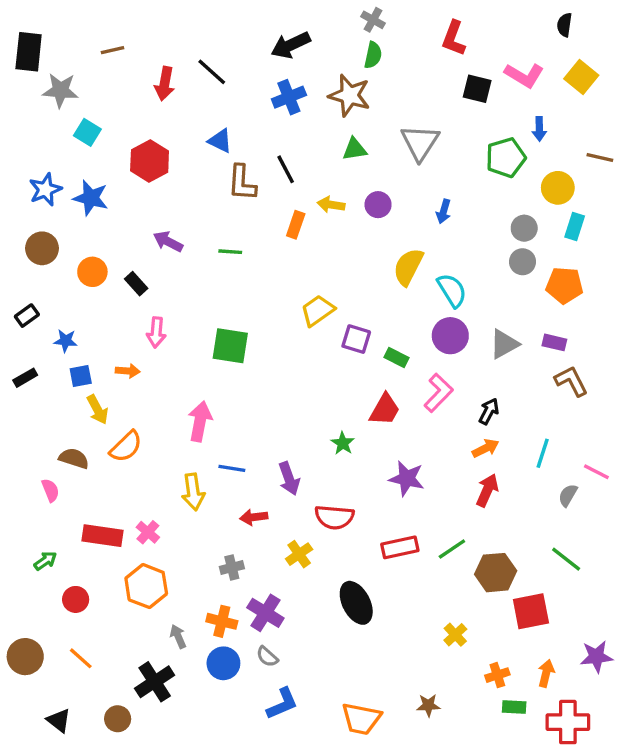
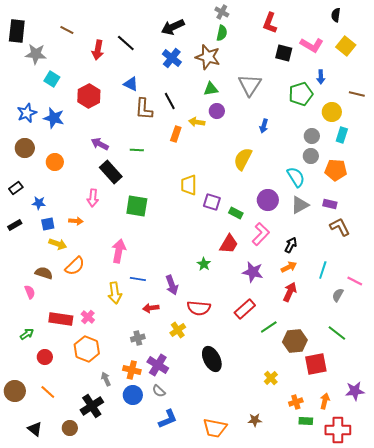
brown line: (113, 50) -> (67, 30), turned 40
blue cross: (289, 97) -> (172, 58), turned -30
purple circle: (378, 205) -> (217, 111), moved
black rectangle: (136, 284) -> (111, 172), moved, size x1.6
cyan semicircle: (452, 290) -> (296, 177), moved
yellow trapezoid: (318, 310) -> (189, 185), turned -55
yellow arrow: (97, 410) -> (58, 244), turned -42
purple star: (407, 478) -> (253, 272), moved
red rectangle: (400, 547) -> (245, 309), moved, turned -30

